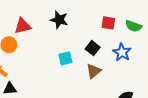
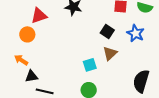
cyan square: (65, 58) -> (90, 65), moved

